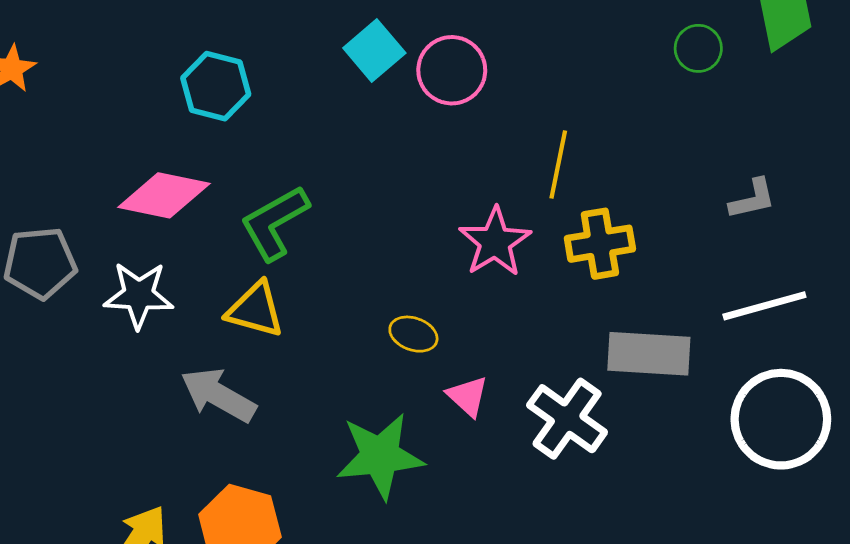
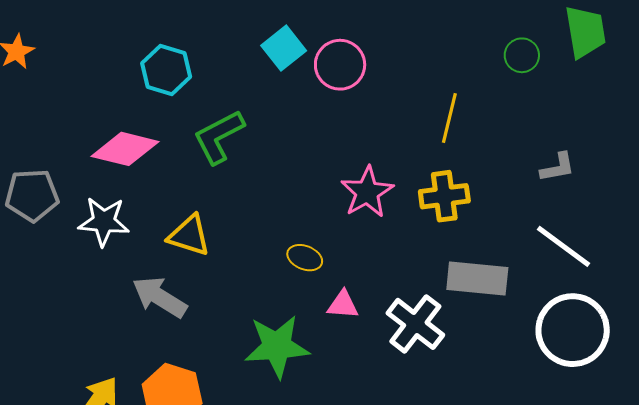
yellow line: (558, 165) -> (449, 118), moved
green L-shape: (275, 223) -> (219, 137), moved
white line: (764, 306) -> (564, 246), turned 50
pink triangle: (468, 396) -> (343, 305), turned -40

